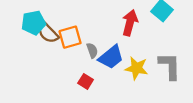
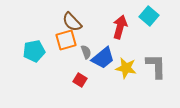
cyan pentagon: (33, 23) -> (34, 51), moved
brown semicircle: (48, 33) -> (72, 22), moved

